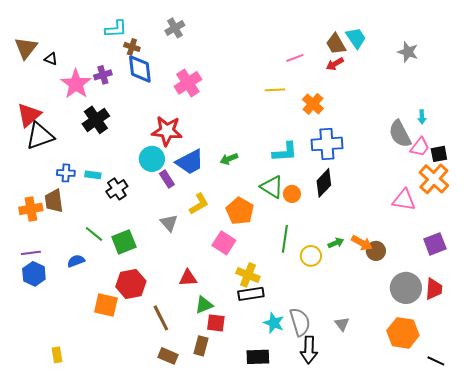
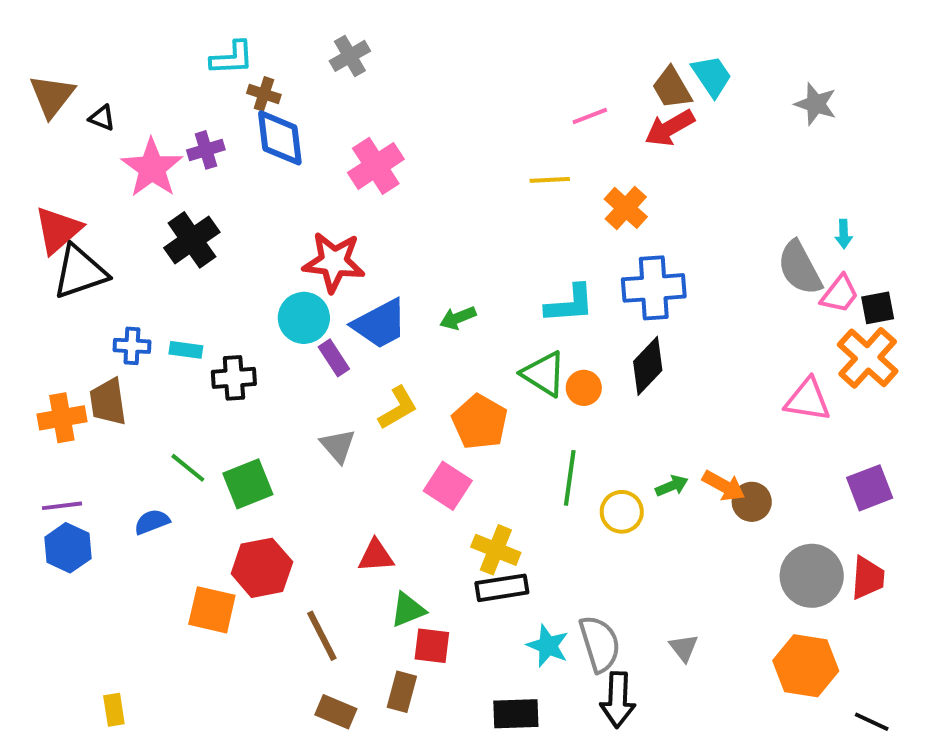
red arrow: (335, 64) -> (670, 128), size x1.4
black cross: (117, 189) -> (234, 378), turned 30

